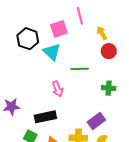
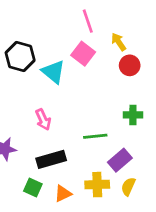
pink square: (59, 29) -> (83, 54), moved, turned -30
green line: (80, 69) -> (95, 136), moved
pink arrow: (58, 89) -> (43, 120), moved

